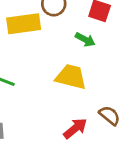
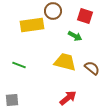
brown semicircle: (110, 115) -> (92, 68), moved

